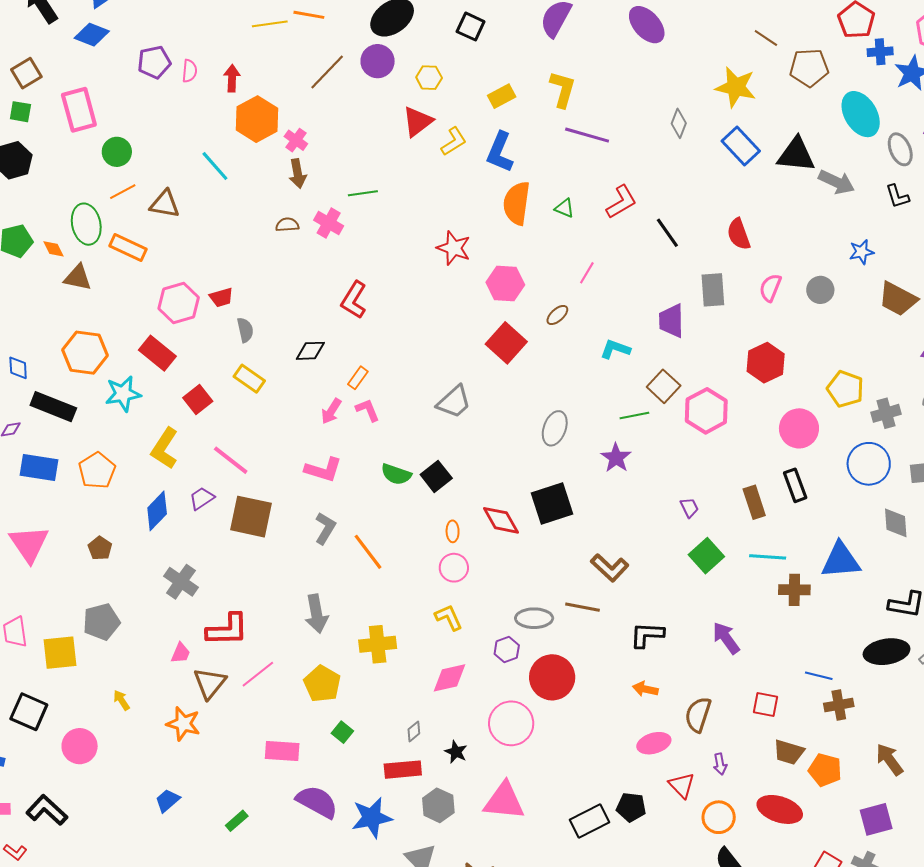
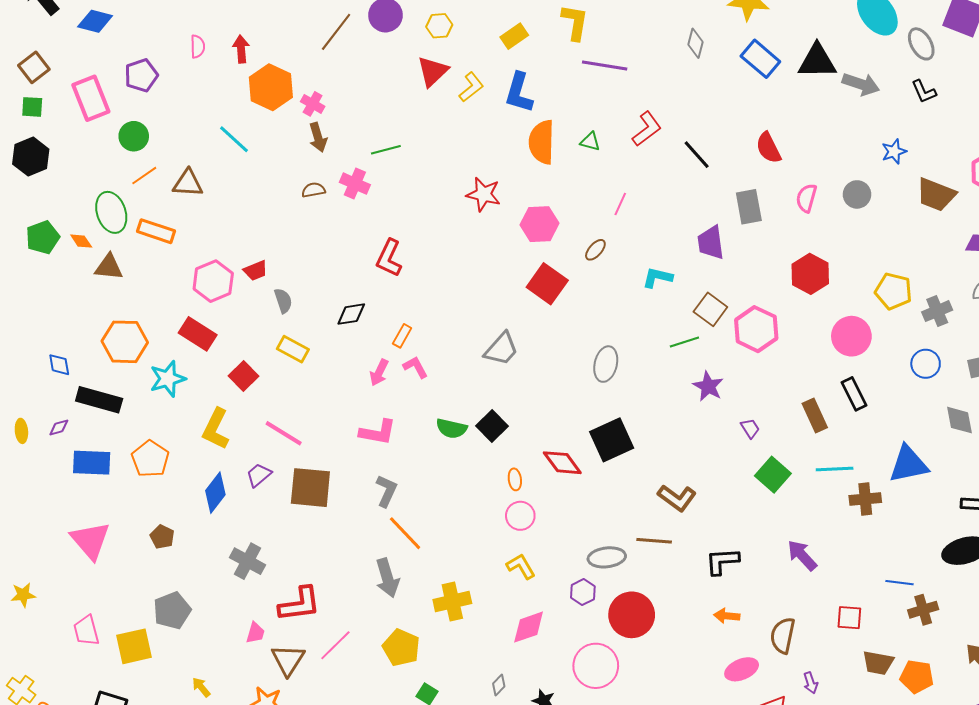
purple pentagon: (154, 62) -> (141, 75), moved
purple star: (616, 458) -> (708, 386), moved
blue circle: (869, 464) -> (926, 364), size x0.7
orange line: (368, 552) -> (405, 533), moved

